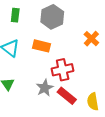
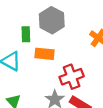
green rectangle: (15, 15) -> (26, 34), moved

